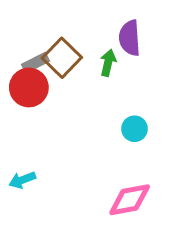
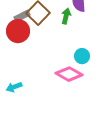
pink diamond: (130, 200) -> (69, 74), moved, turned 40

